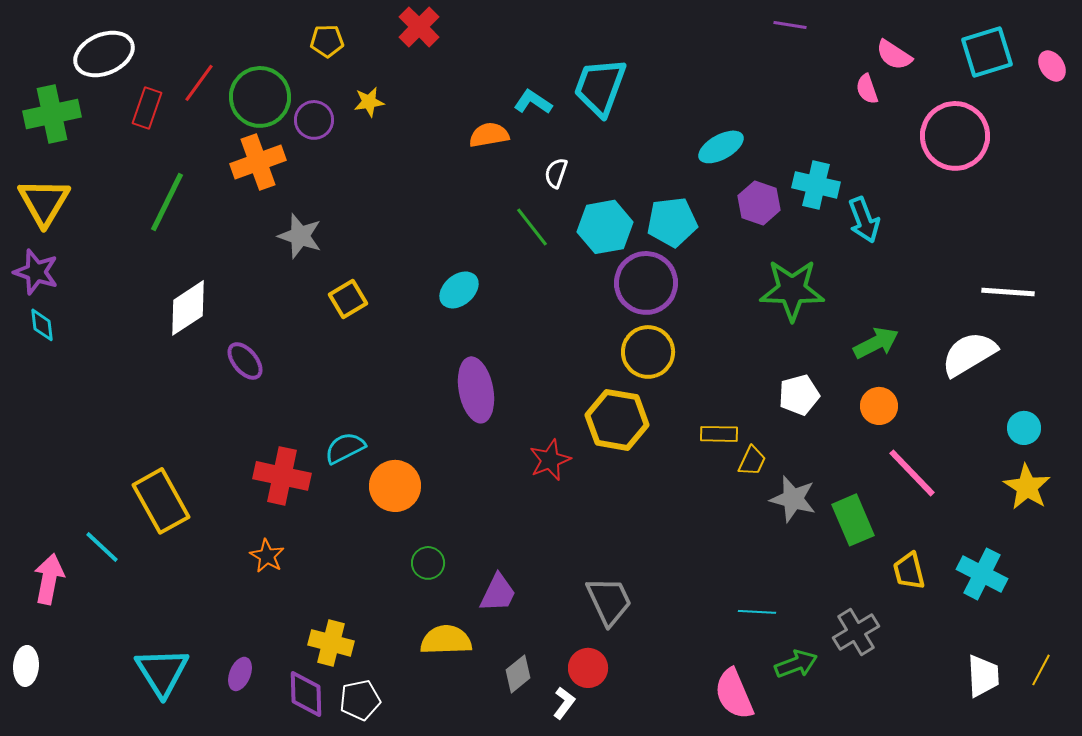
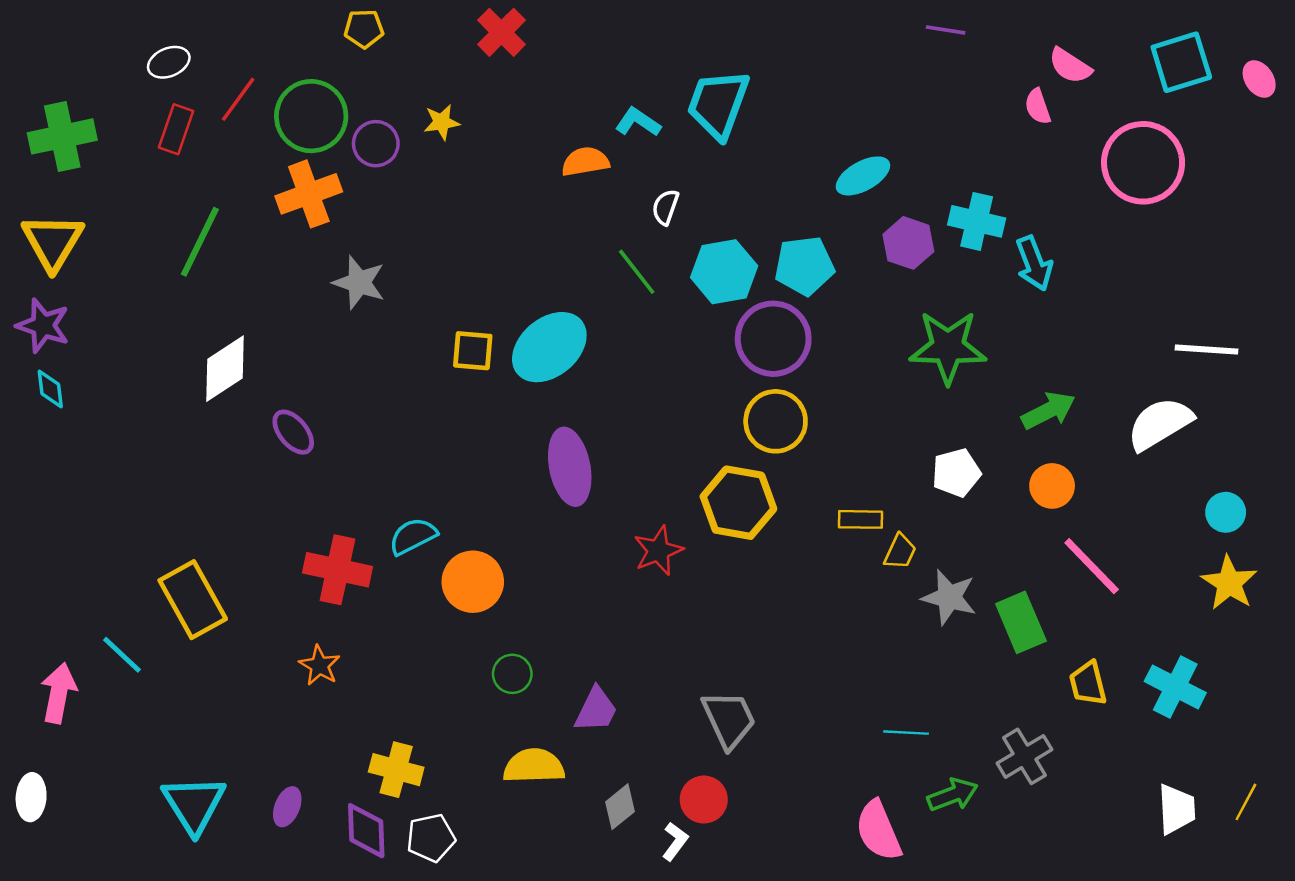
yellow pentagon: (327, 41) -> (364, 29), moved
white ellipse: (104, 54) -> (169, 62), moved, size x0.6
cyan ellipse: (459, 290) -> (549, 347), size x1.6
yellow square: (348, 299) -> (473, 351), moved, turned 36

